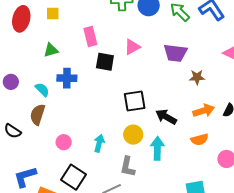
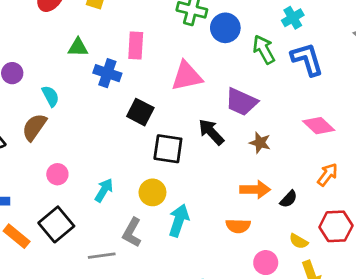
pink triangle: (132, 47) -> (187, 76), size x1.4
black square: (105, 62) -> (140, 112), moved
blue cross: (67, 78) -> (107, 73), moved
black arrow: (166, 117) -> (211, 132), moved

